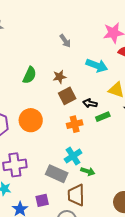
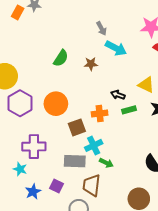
cyan arrow: (97, 65) -> (116, 48), moved
brown square: (67, 96) -> (77, 127), moved
gray rectangle: (57, 174) -> (75, 161), turned -30
purple square: (42, 200) -> (57, 186), turned 32

